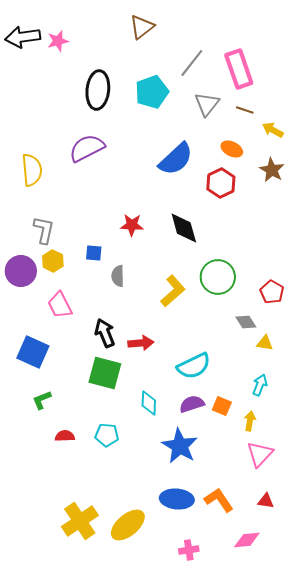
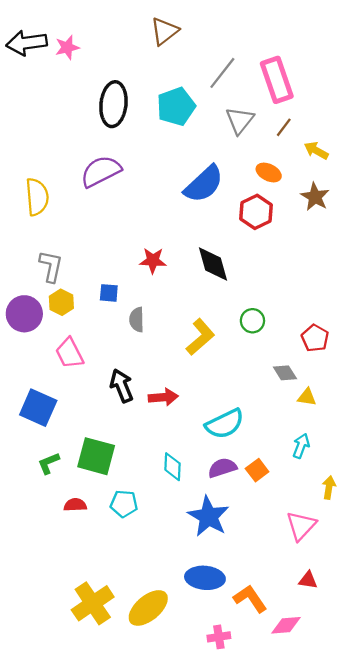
brown line: (245, 110) -> (284, 127), turned -72
green circle: (218, 277) -> (252, 321), size x0.6
green square: (105, 373) -> (96, 456), moved
orange square: (222, 406) -> (257, 470), turned 30
yellow arrow: (250, 421) -> (329, 488), moved
orange L-shape: (219, 500) -> (250, 599), moved

